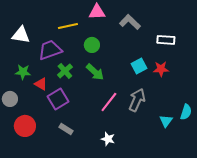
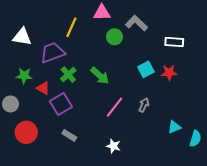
yellow line: (68, 26) -> (71, 27), turned -54
green circle: (92, 45) -> (114, 37), moved
gray arrow: (137, 100) -> (144, 105), size x0.6
cyan semicircle: (186, 112) -> (195, 139), moved
cyan triangle: (166, 121) -> (174, 127), turned 32

